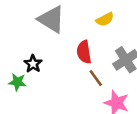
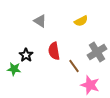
gray triangle: (51, 19) -> (40, 21), size x0.6
red semicircle: (84, 52) -> (54, 51), moved

